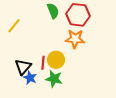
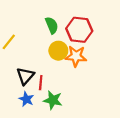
yellow circle: (56, 60) -> (58, 51), moved
black triangle: (23, 67) -> (25, 76), moved

